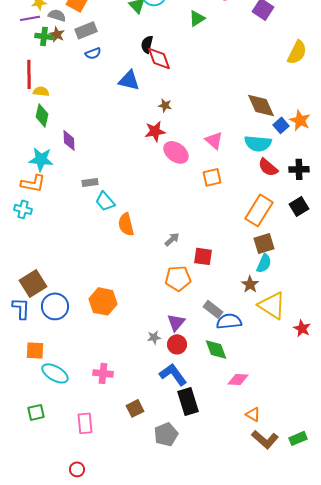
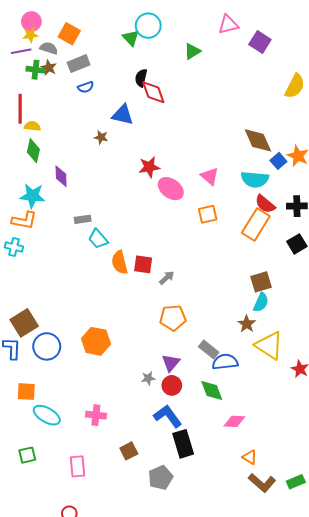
brown star: (165, 105) -> (101, 137), moved
orange rectangle: (259, 210) -> (256, 224), moved
red square: (203, 256) -> (143, 264), moved

